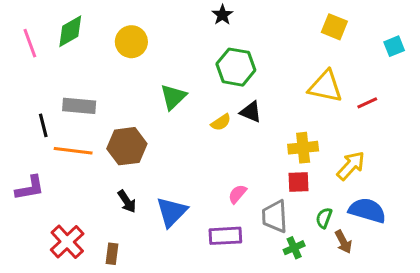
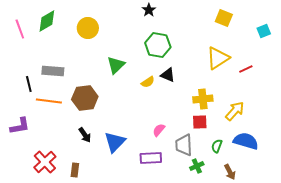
yellow triangle: (325, 86) -> (218, 58), turned -45
brown arrow: (343, 242) -> (230, 172), moved

